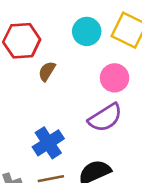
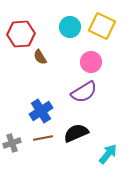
brown semicircle: (47, 71) -> (40, 57), turned -63

